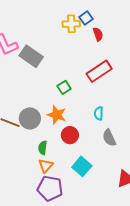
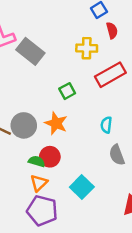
yellow cross: (71, 24) -> (87, 48), moved
red circle: (70, 135) -> (50, 157), moved
green semicircle: (43, 148) -> (37, 161), turned 96

